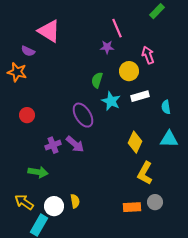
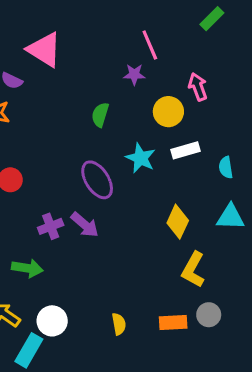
green semicircle: (97, 80) -> (100, 115), moved
yellow semicircle: (75, 201) -> (119, 324), moved

